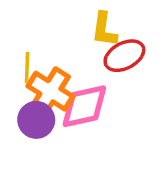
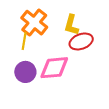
orange cross: (50, 91) -> (34, 23), moved

